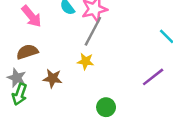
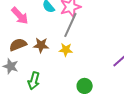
brown star: (52, 78) -> (41, 45), moved
green arrow: (20, 94) -> (34, 81), moved

